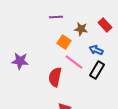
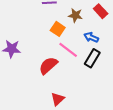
red semicircle: (55, 77) -> (48, 66), turned 36

